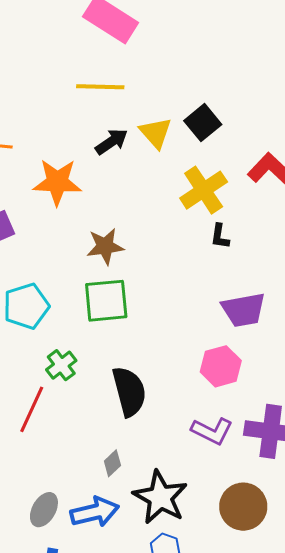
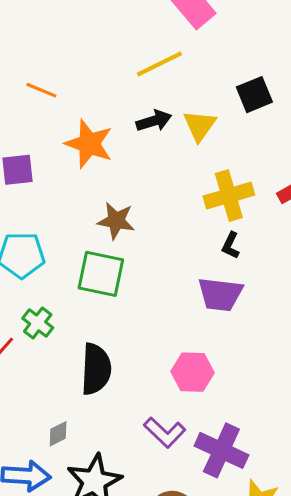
yellow line: (100, 87) -> (159, 64), turned -45
black square: (203, 123) -> (254, 95), moved
purple trapezoid: (244, 310) -> (220, 294), moved
green cross: (61, 365) -> (38, 323), turned -32

